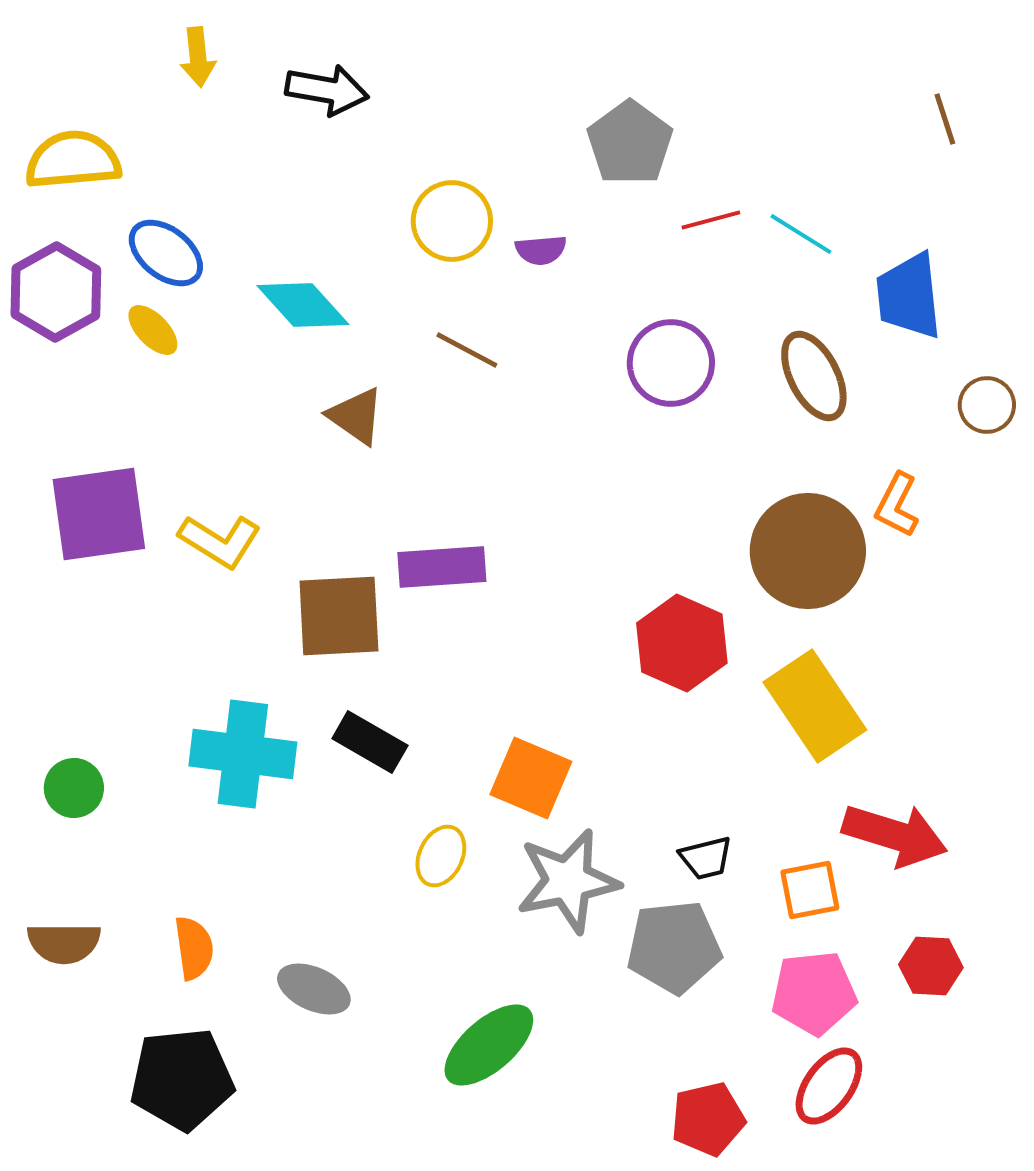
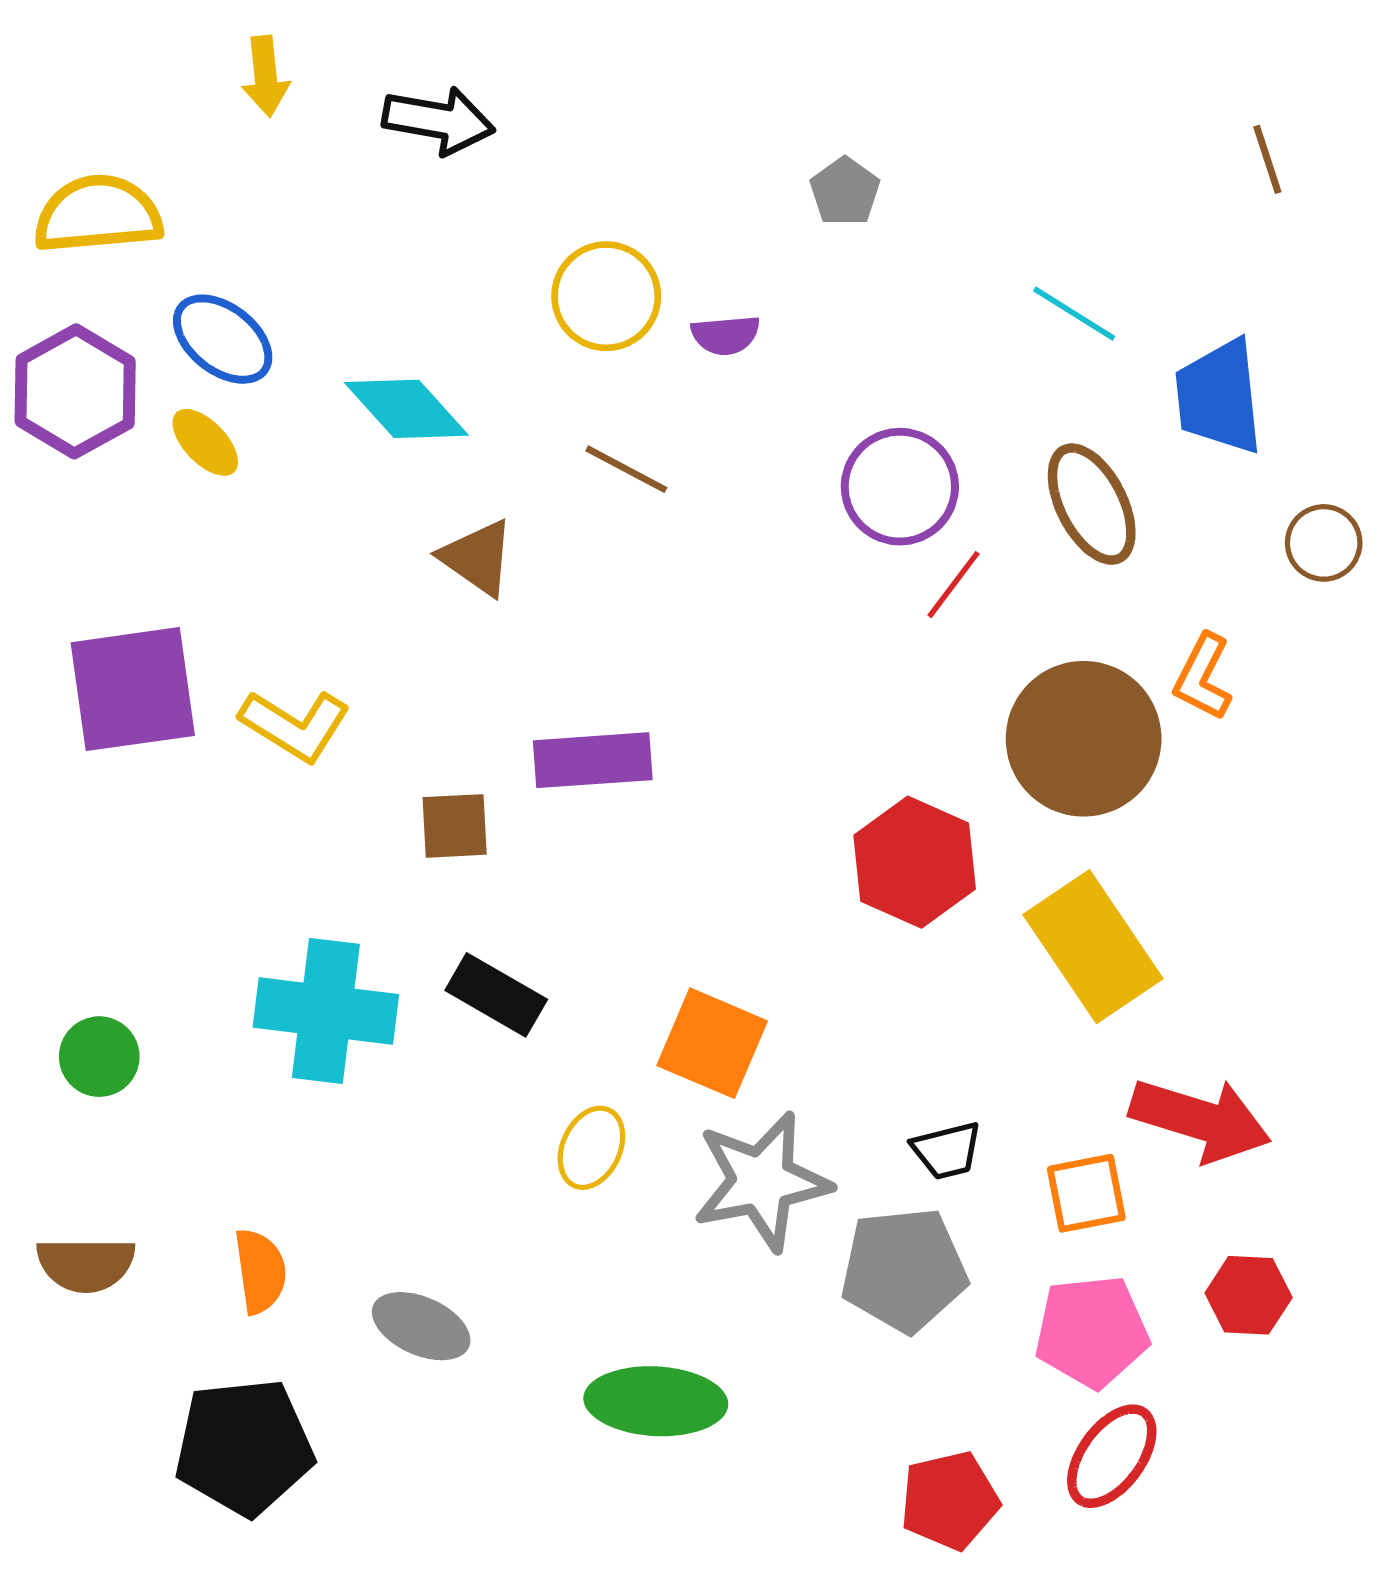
gray pentagon: (630, 143) -> (845, 192), size x0.6
red line: (711, 220) -> (954, 585), moved, turned -38
brown square: (339, 616) -> (455, 826), size x0.6
green ellipse: (489, 1045) -> (656, 1401), turned 44

